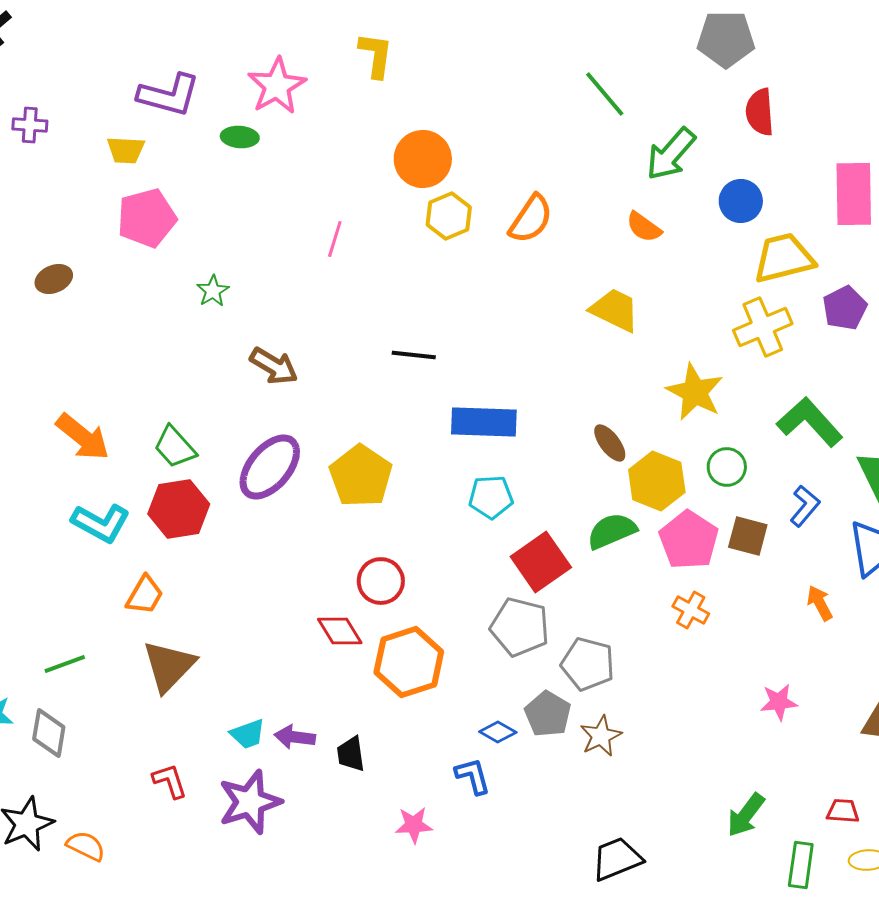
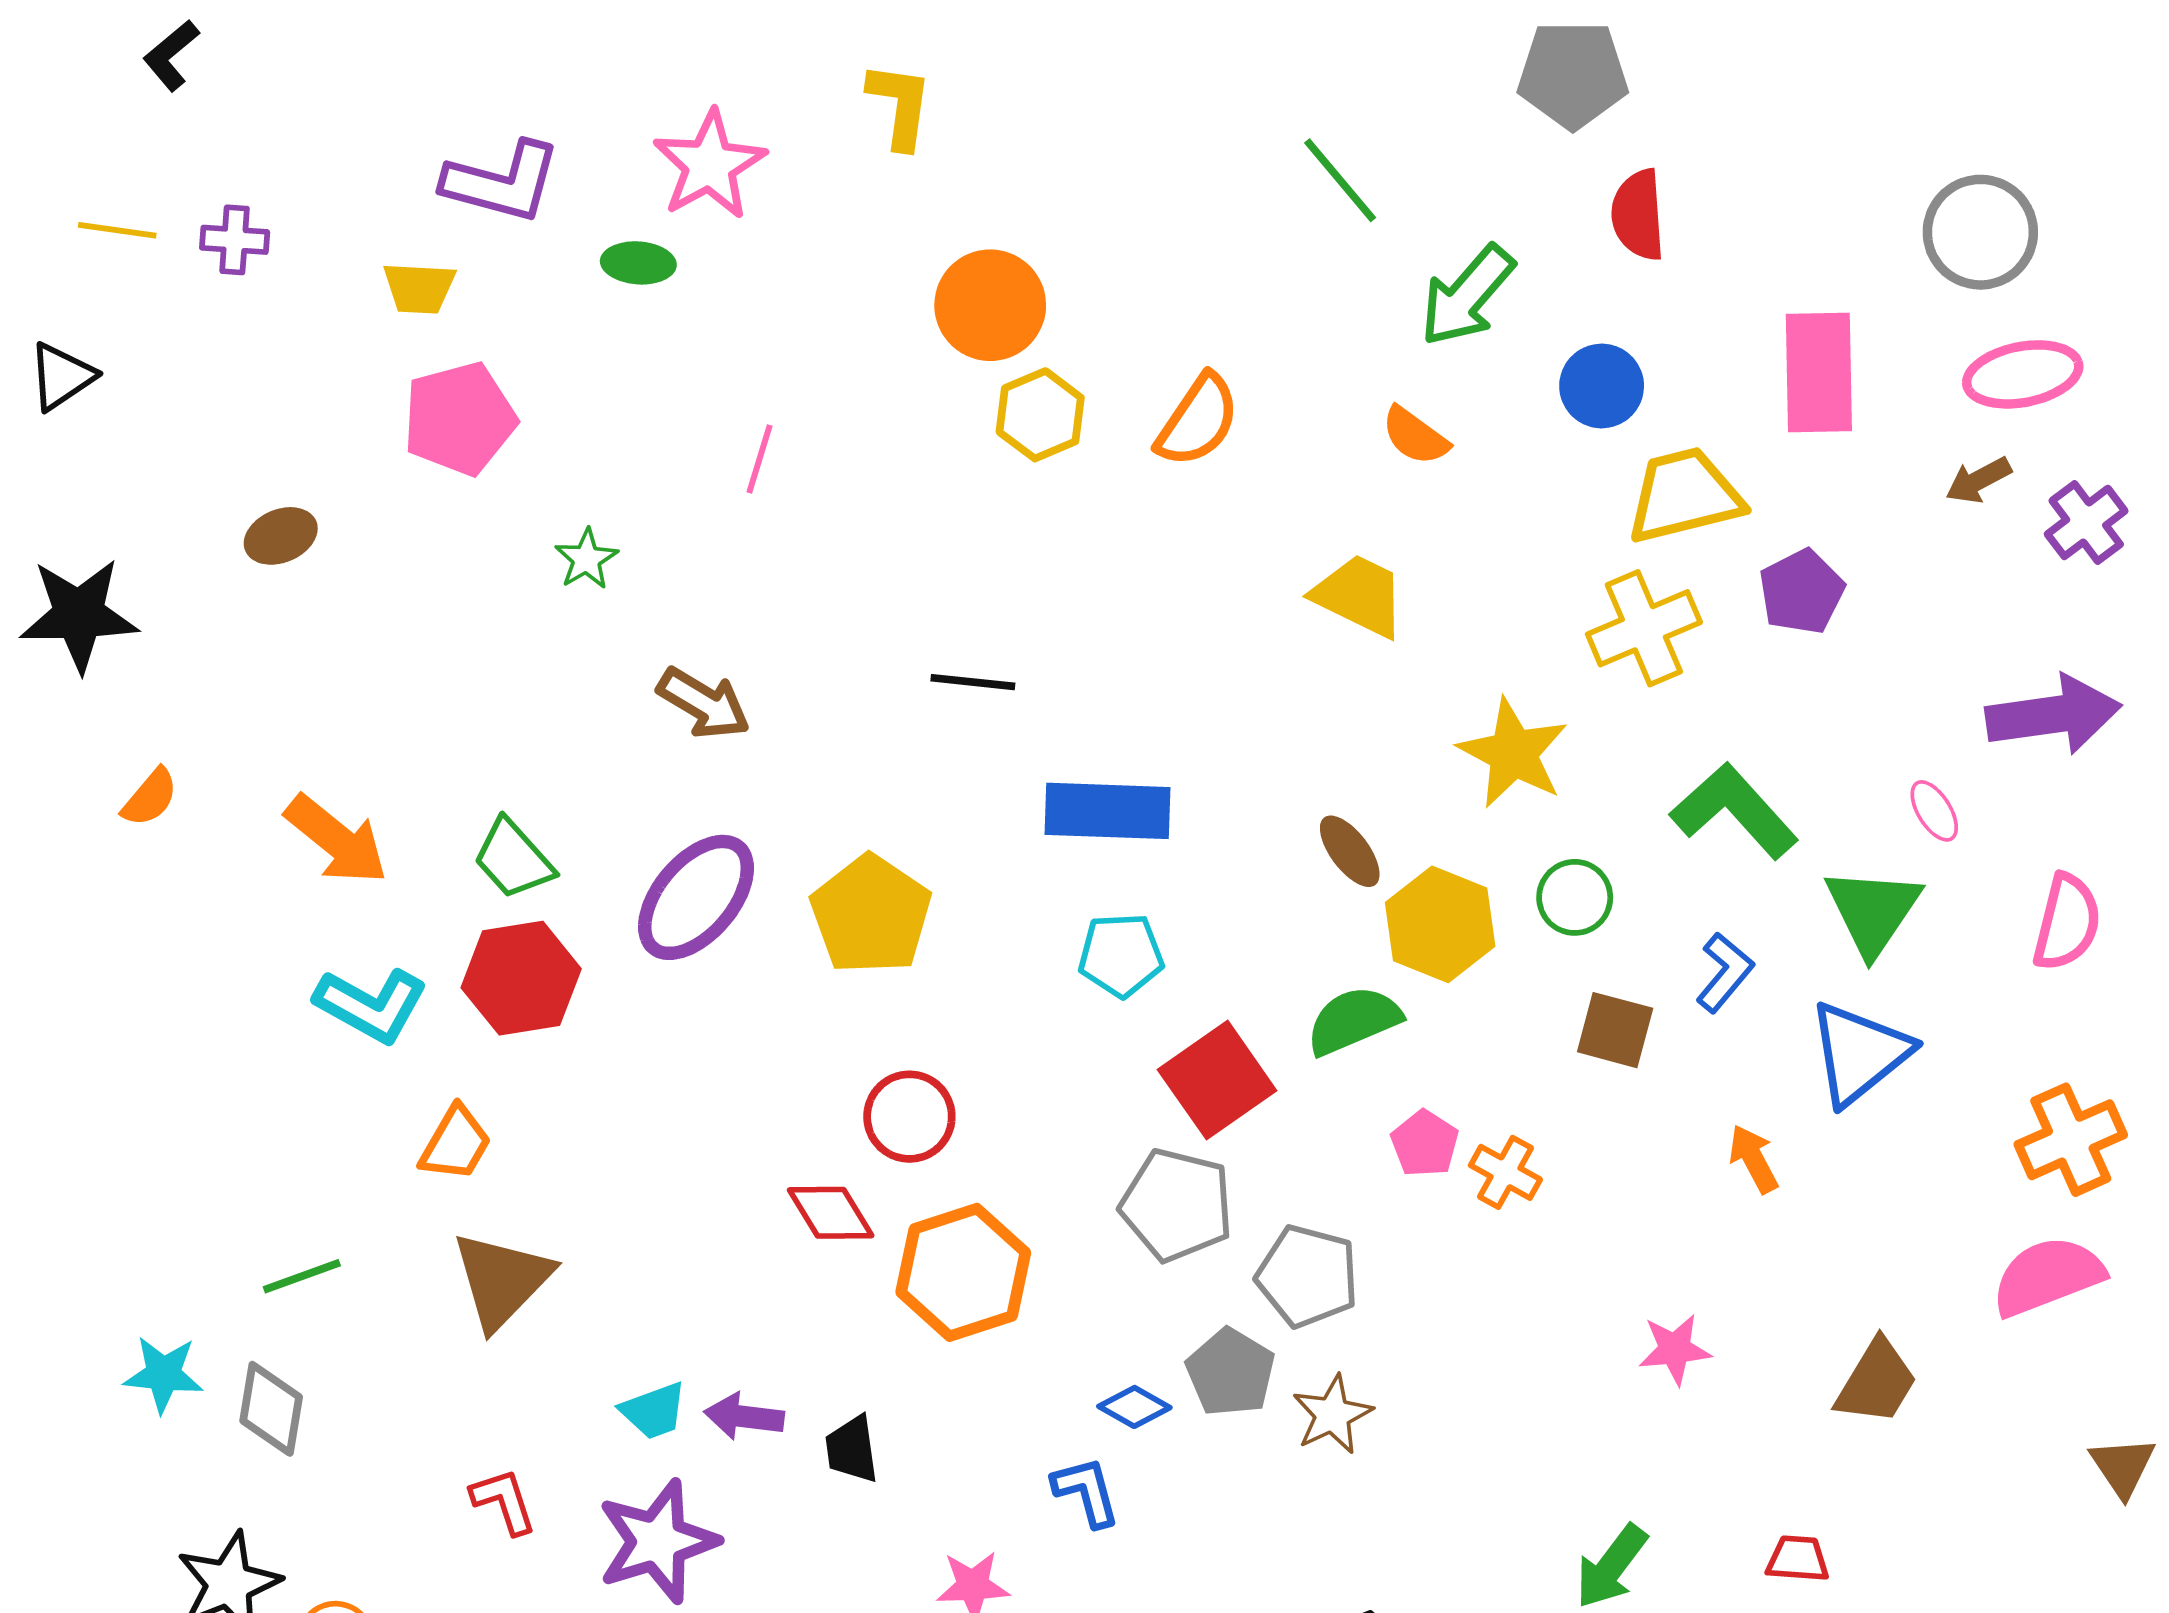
pink line: (335, 239) -> (759, 459), moved
pink pentagon: (689, 540) -> (1425, 1144), moved, size x0.6

